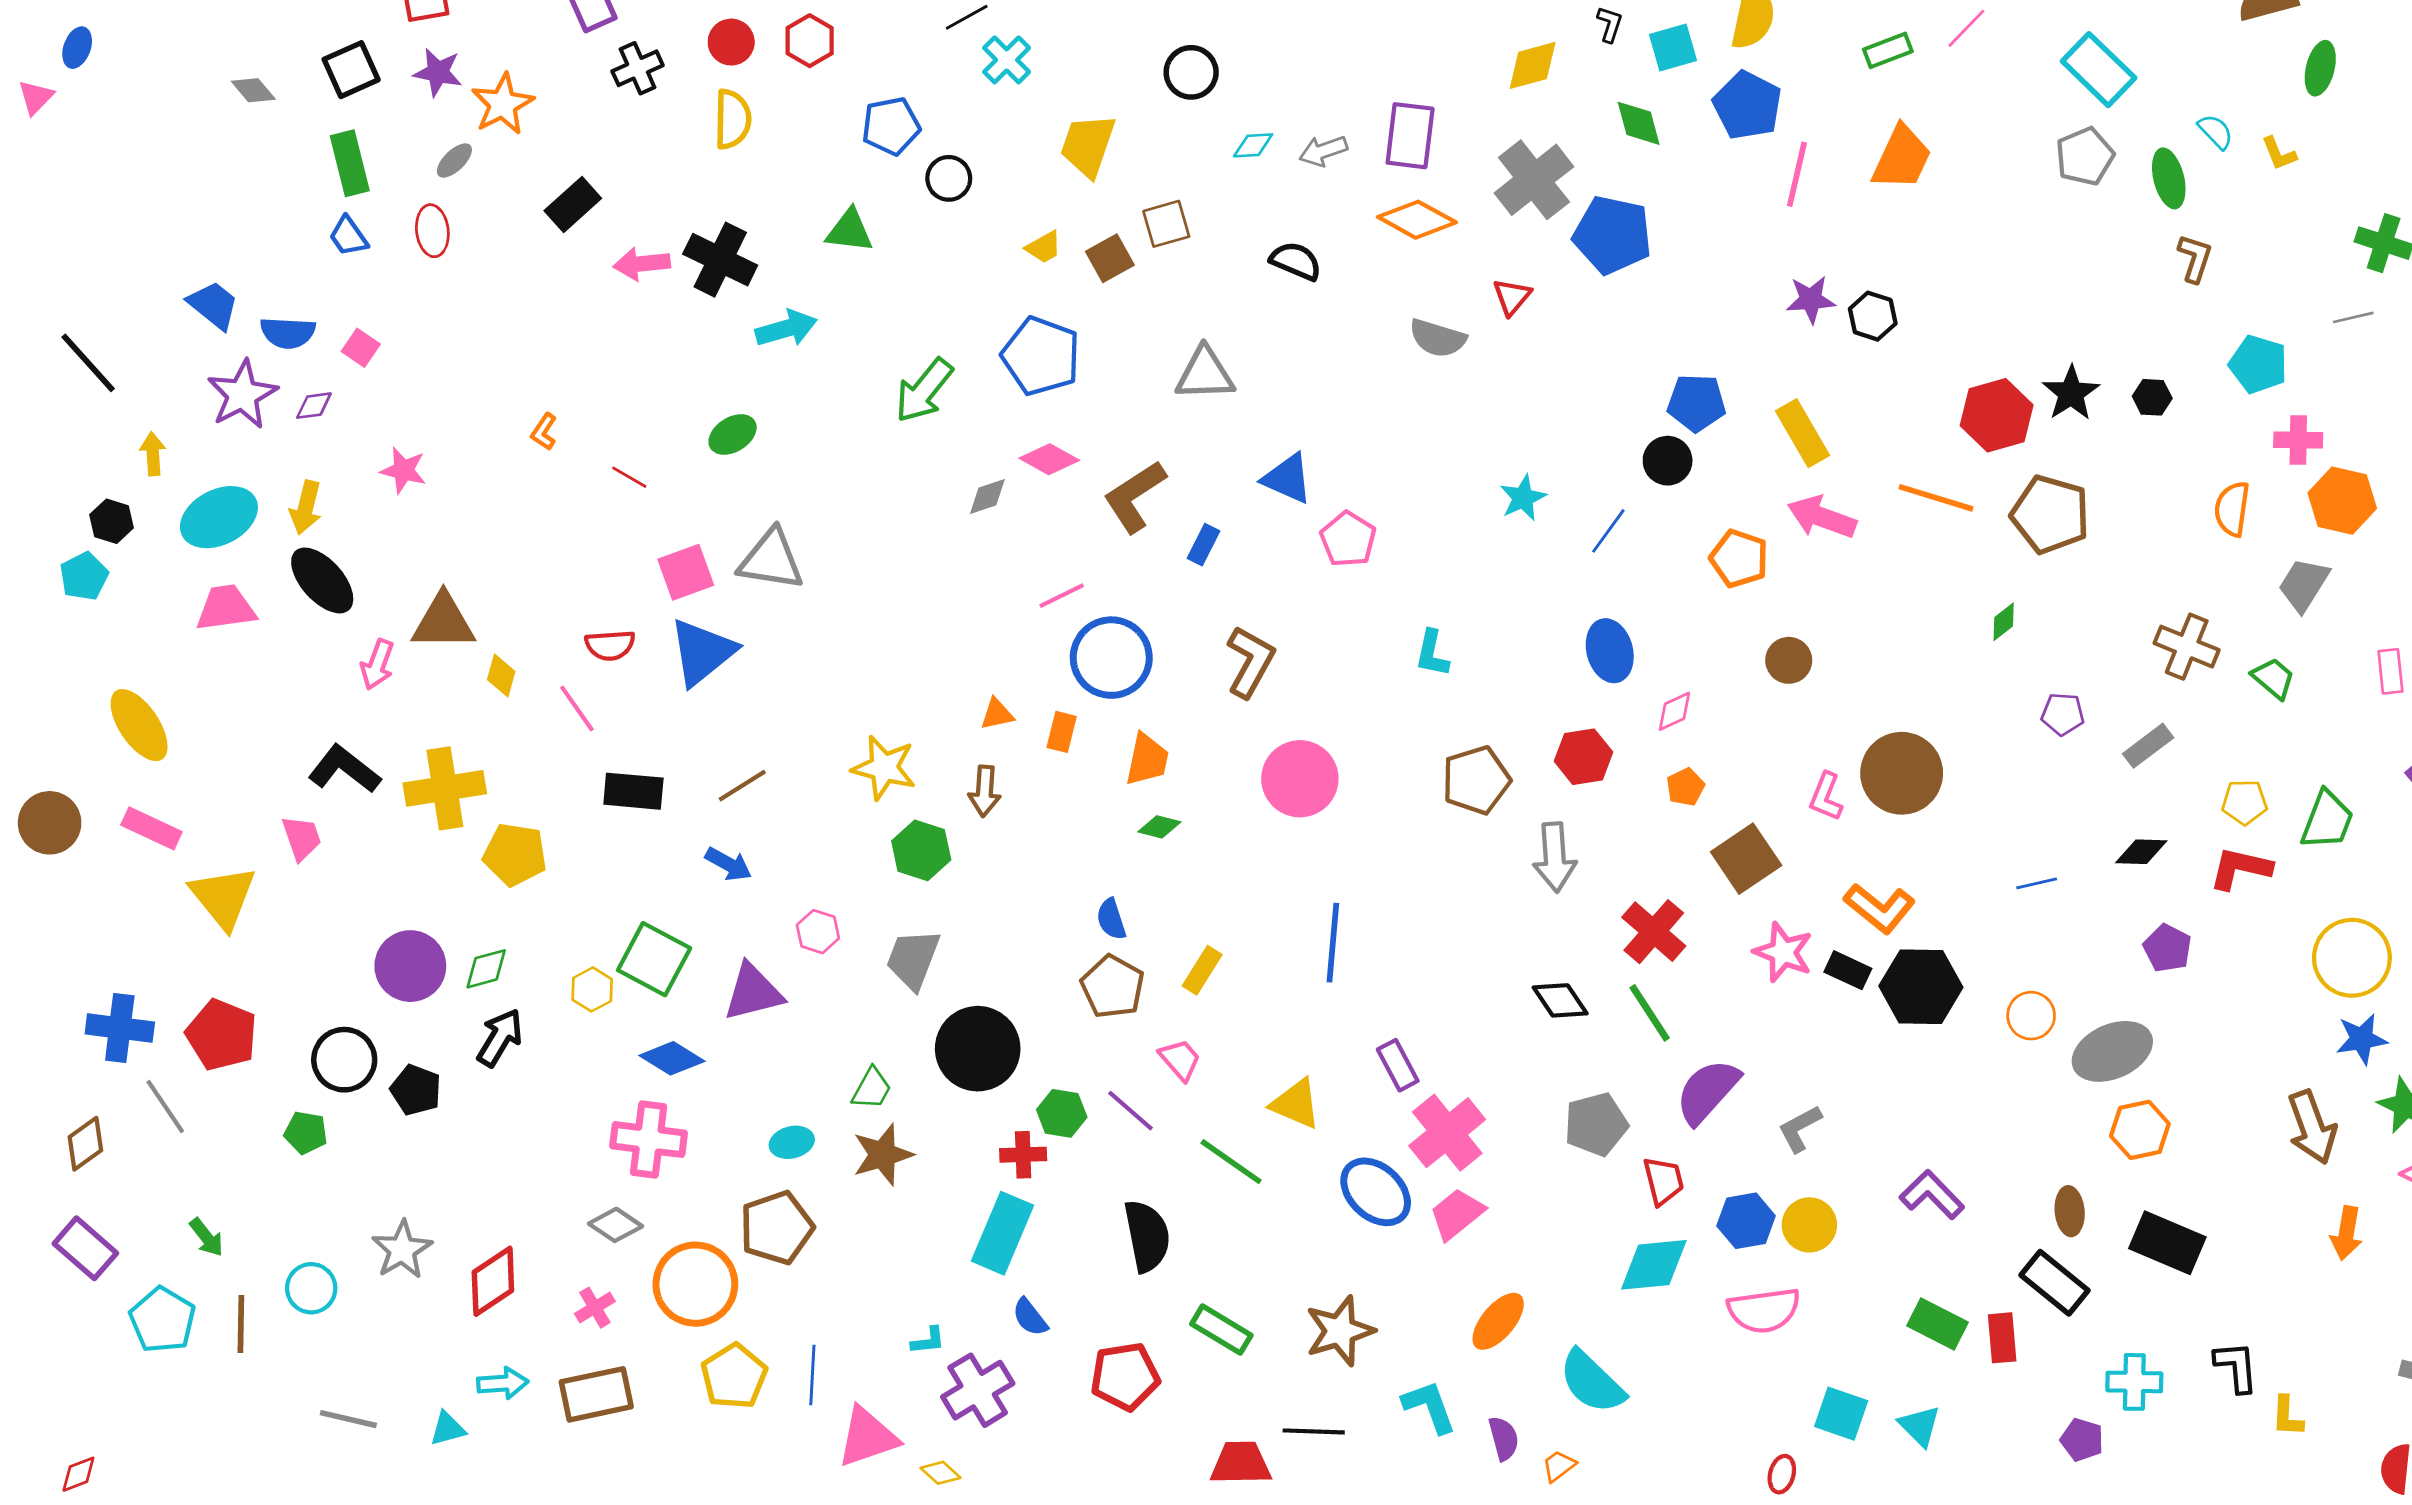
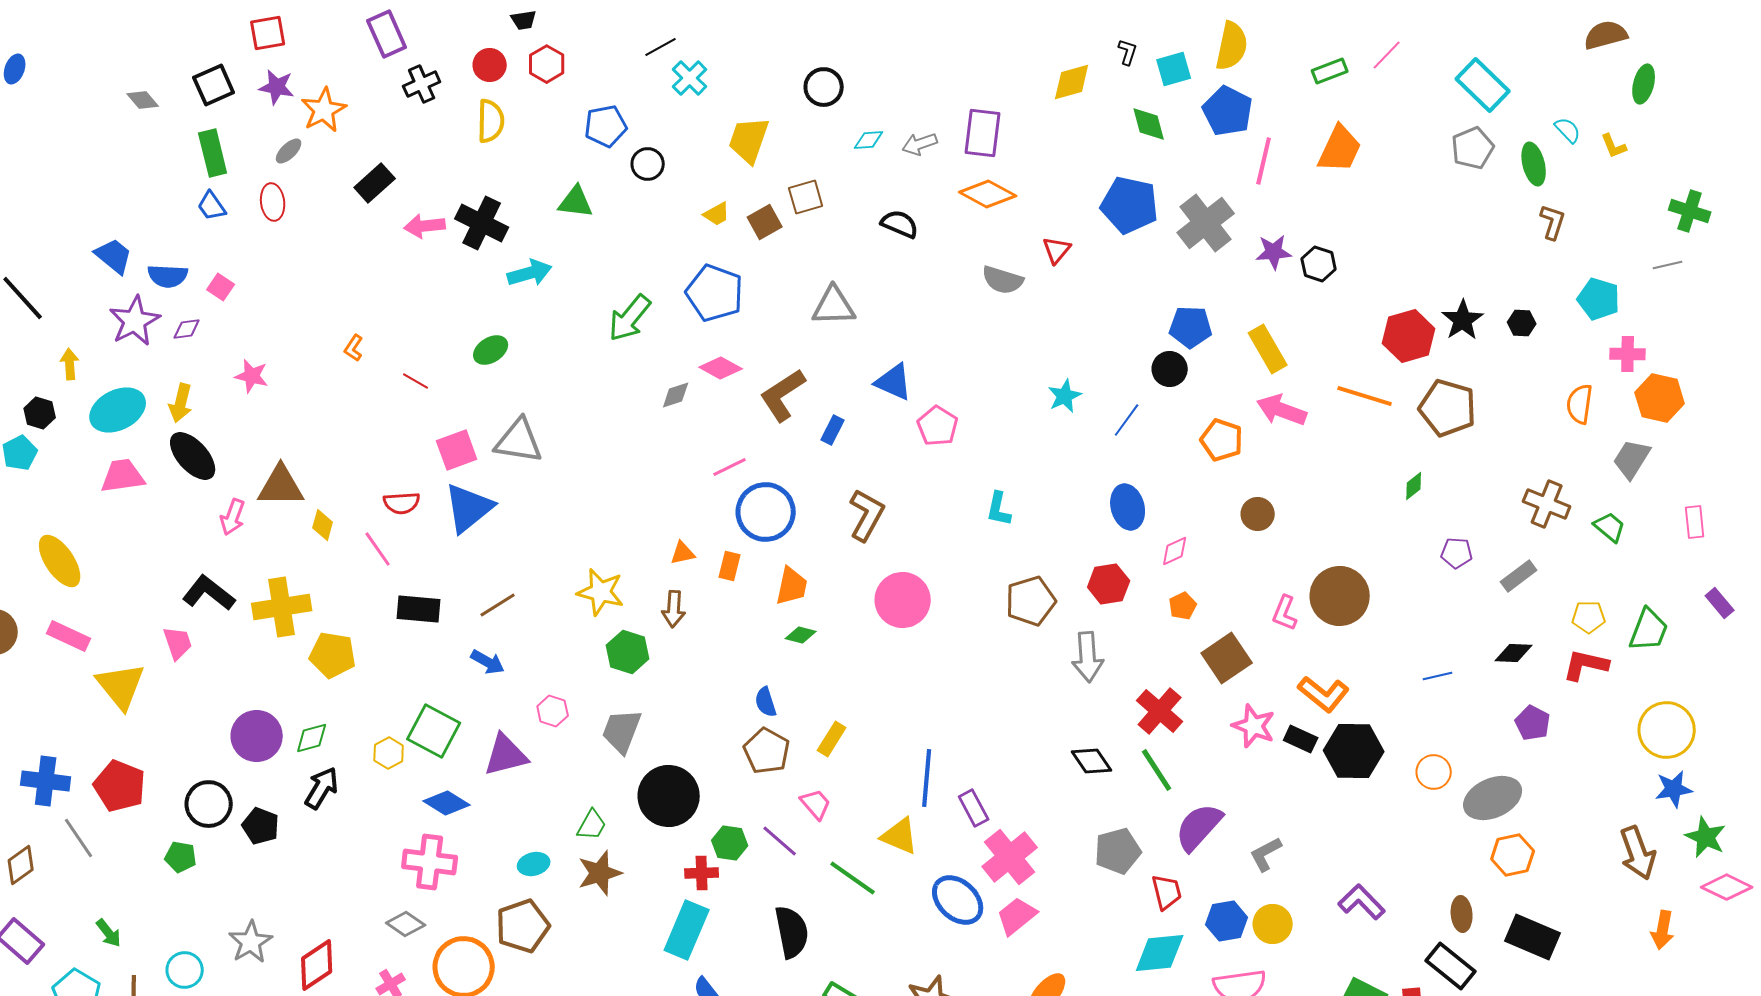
gray cross: (1534, 180) -> (1206, 223), moved
blue line: (1333, 943) -> (927, 778), moved

